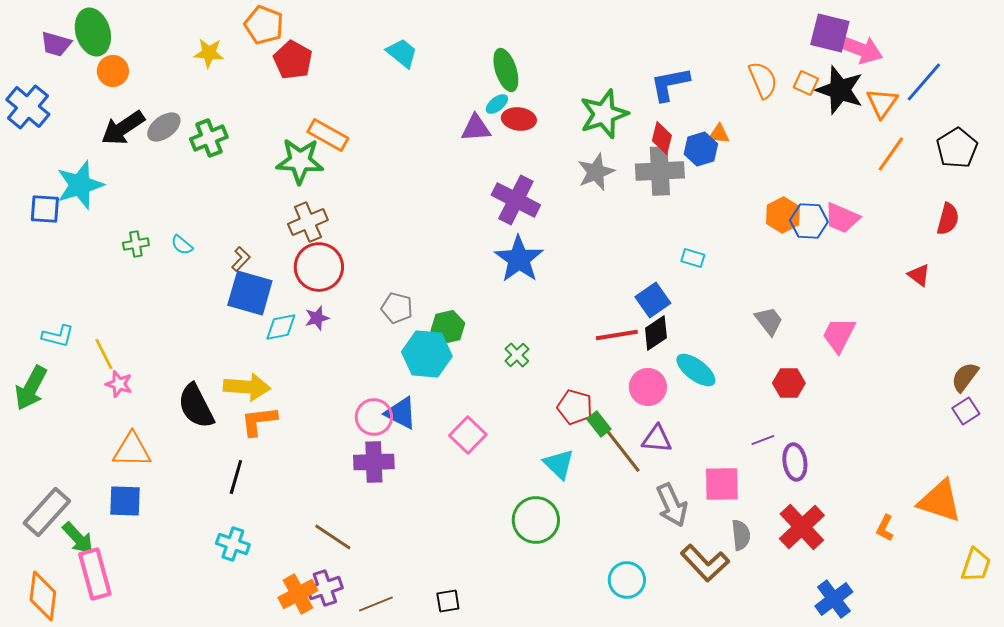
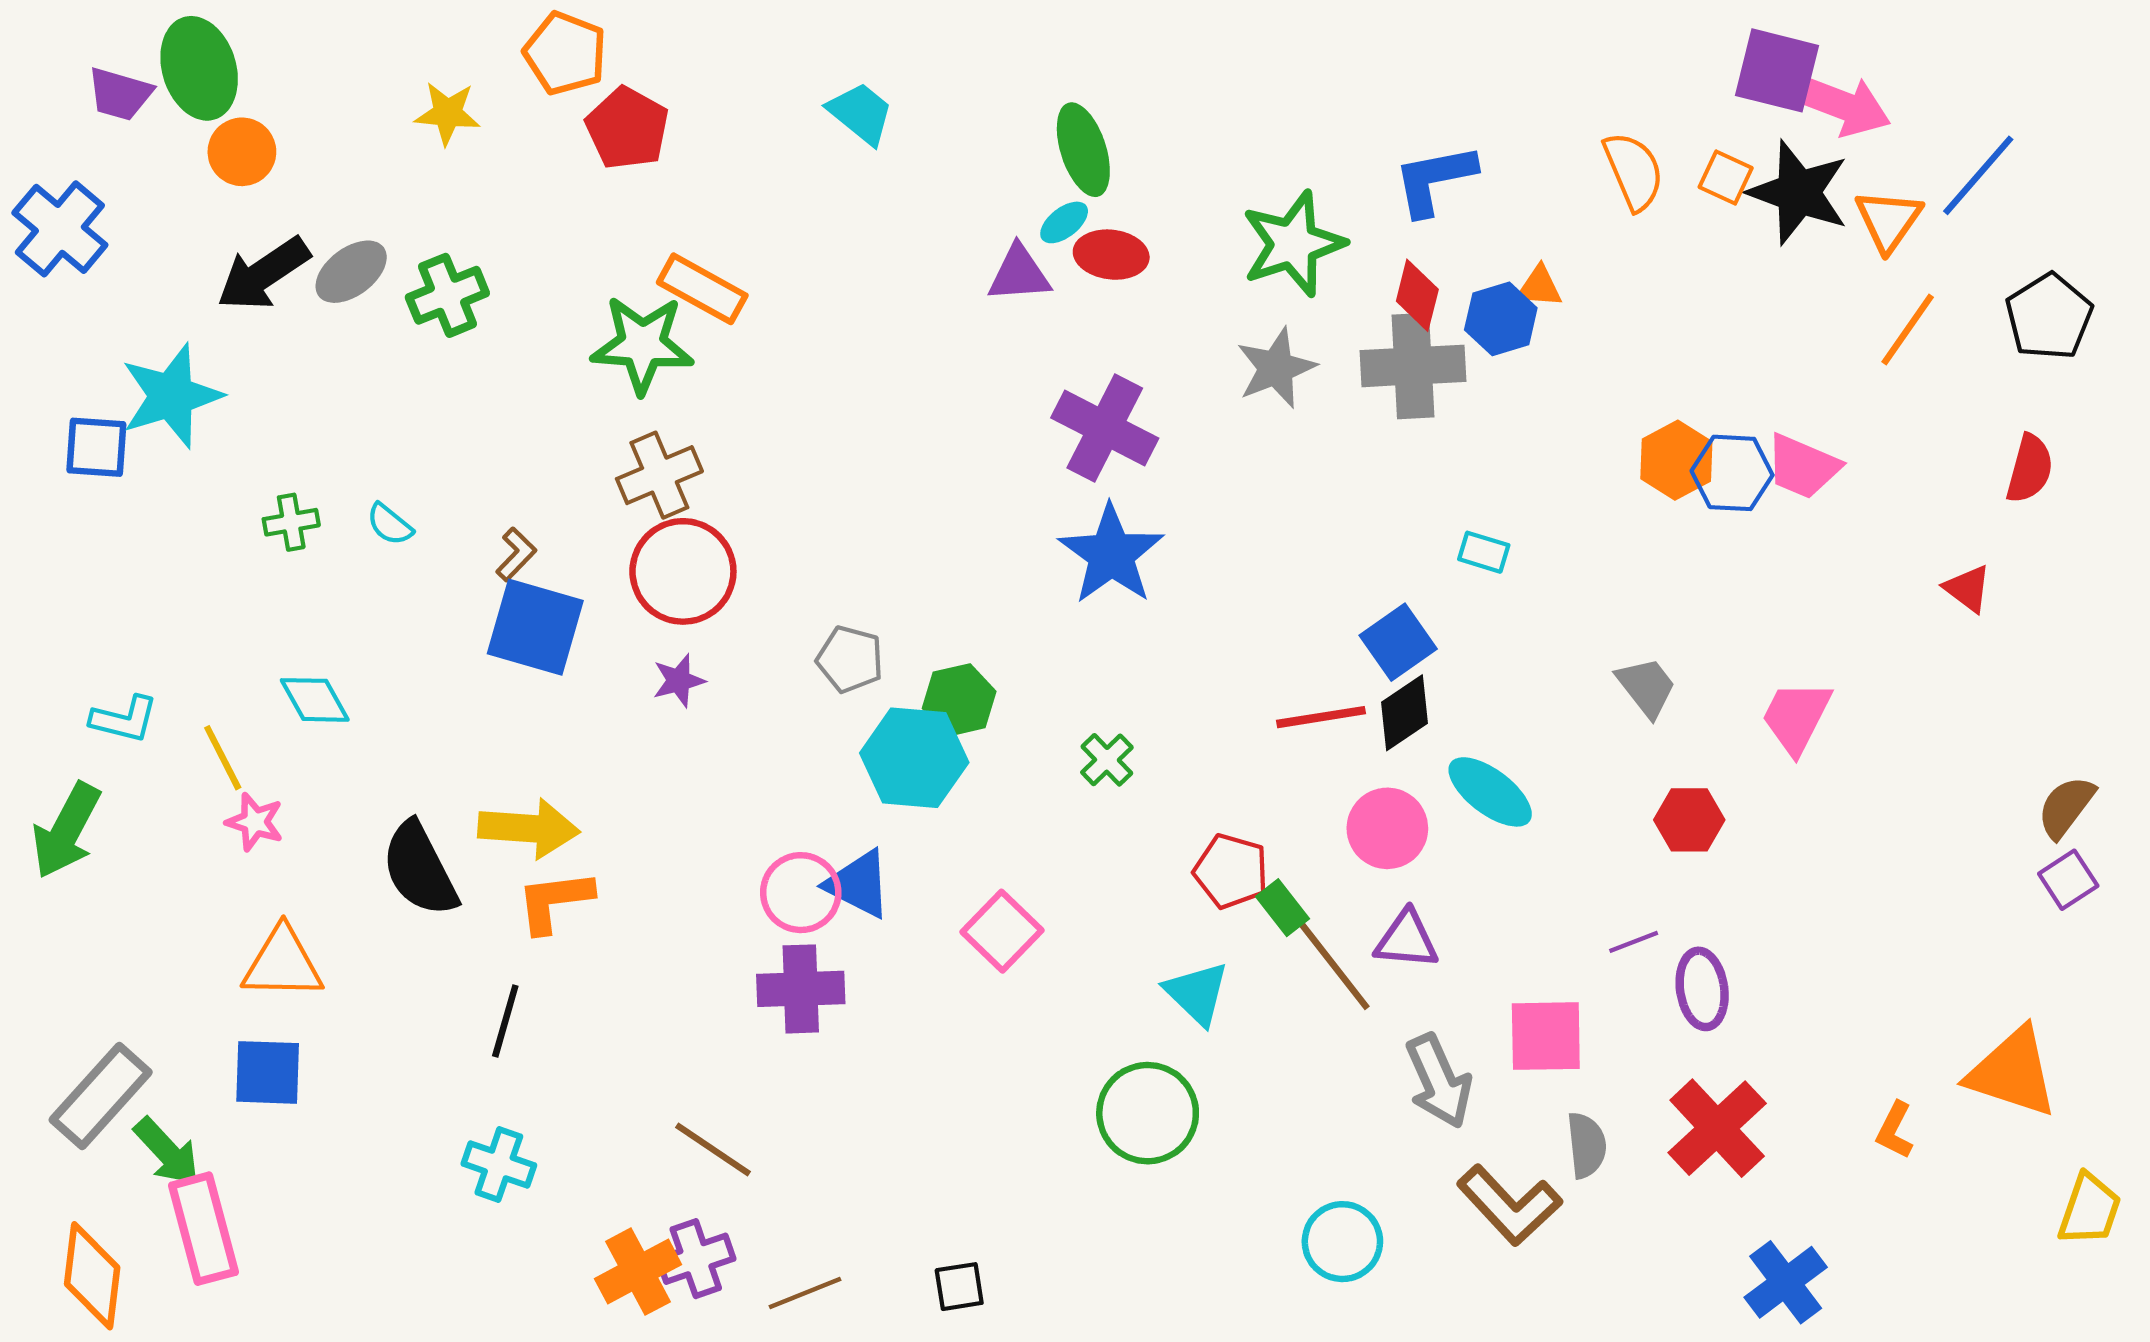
cyan diamond: (281, 327) -> (315, 700), moved, turned 72

